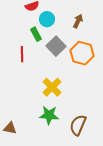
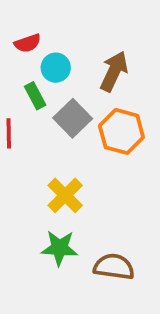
brown arrow: (78, 21) -> (114, 71), size x1.5
brown semicircle: (78, 125) -> (114, 267), turned 75

